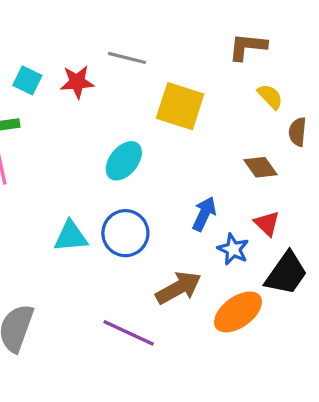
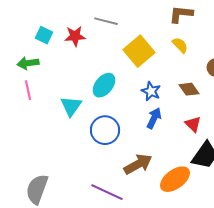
yellow semicircle: (270, 96) -> (180, 45), moved
yellow square: (180, 106) -> (139, 51), turned 32
cyan triangle: (71, 236) -> (71, 106), moved, turned -50
blue star: (233, 249) -> (151, 91), moved

